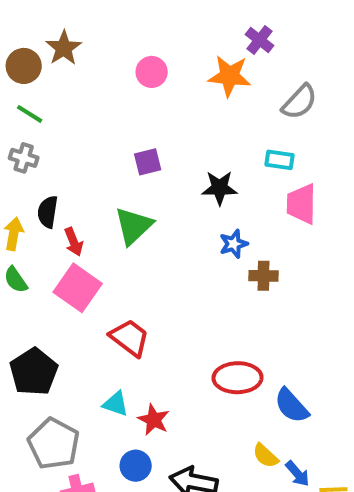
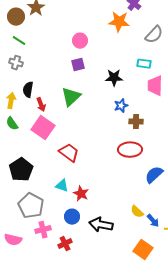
pink circle: (152, 72) -> (80, 41), moved
red ellipse: (238, 378) -> (130, 150), moved
blue semicircle: (291, 406) -> (154, 175), moved, turned 90

